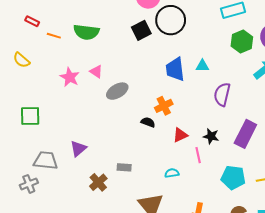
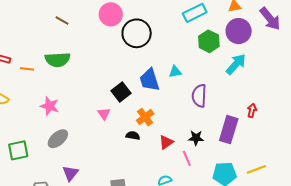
black square: (141, 30) -> (121, 92), moved
pink triangle: (96, 72) -> (104, 114), moved, turned 32
gray ellipse: (117, 91) -> (58, 139), moved

